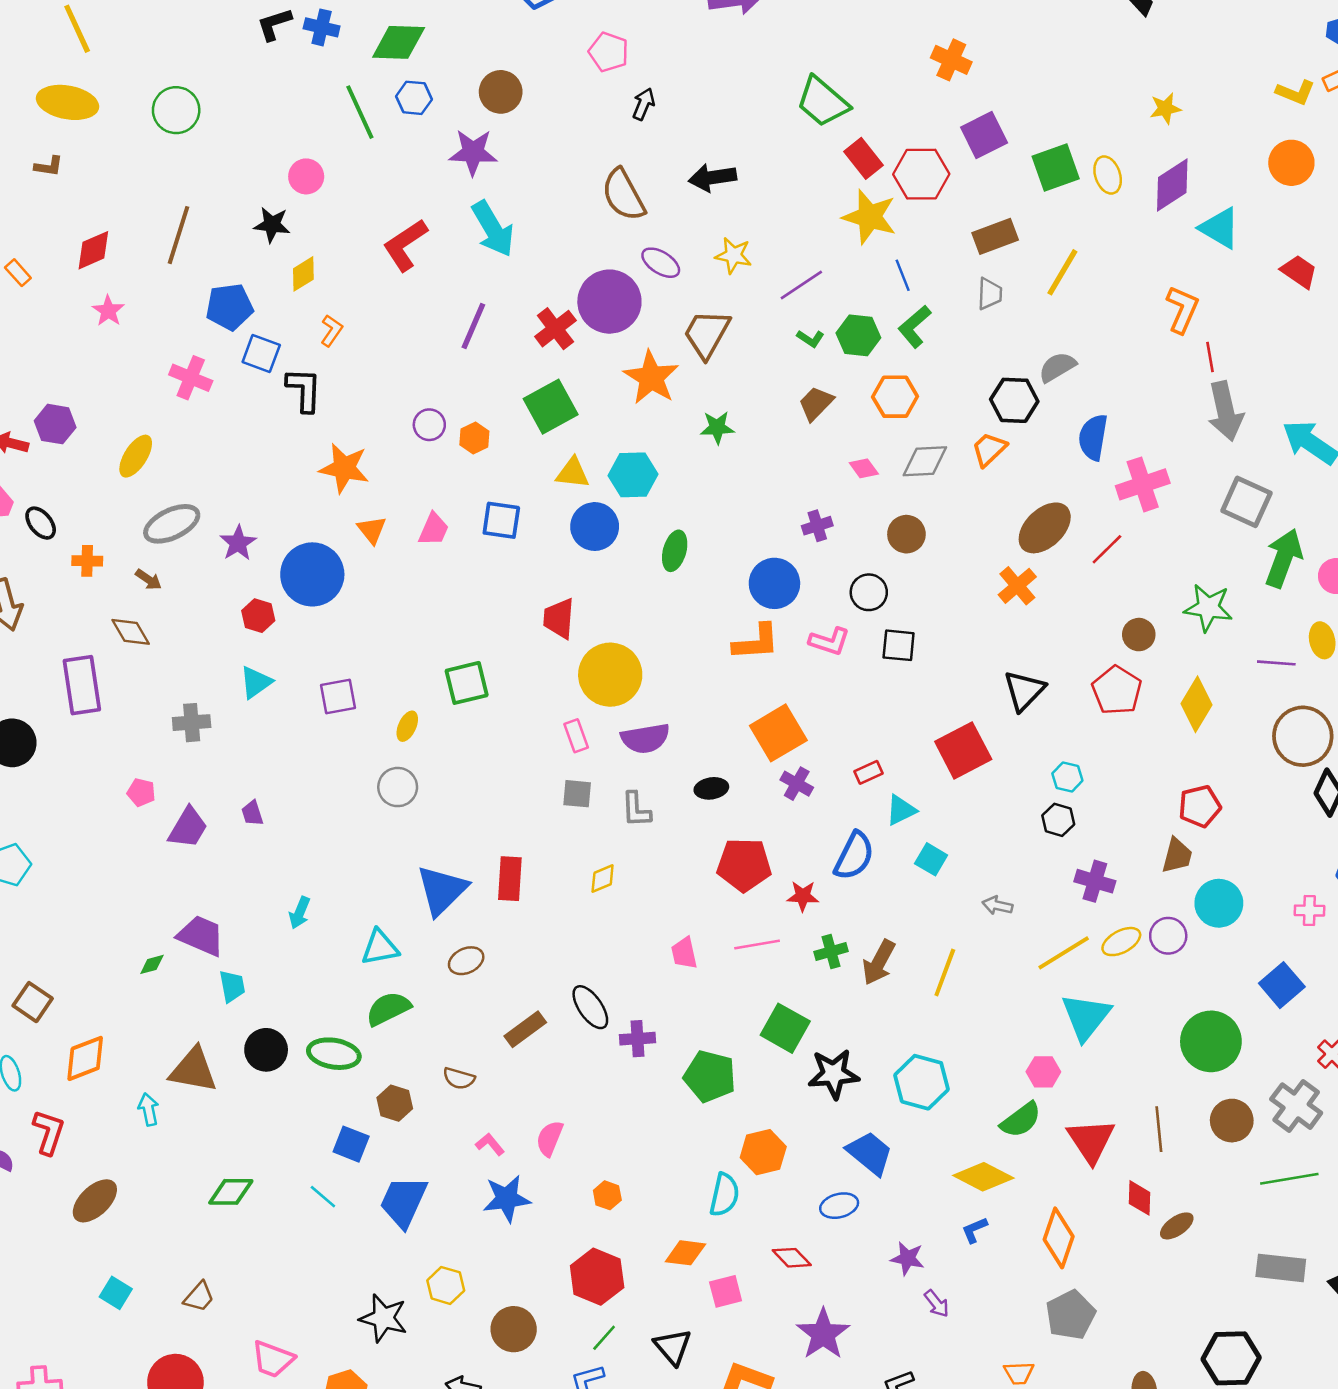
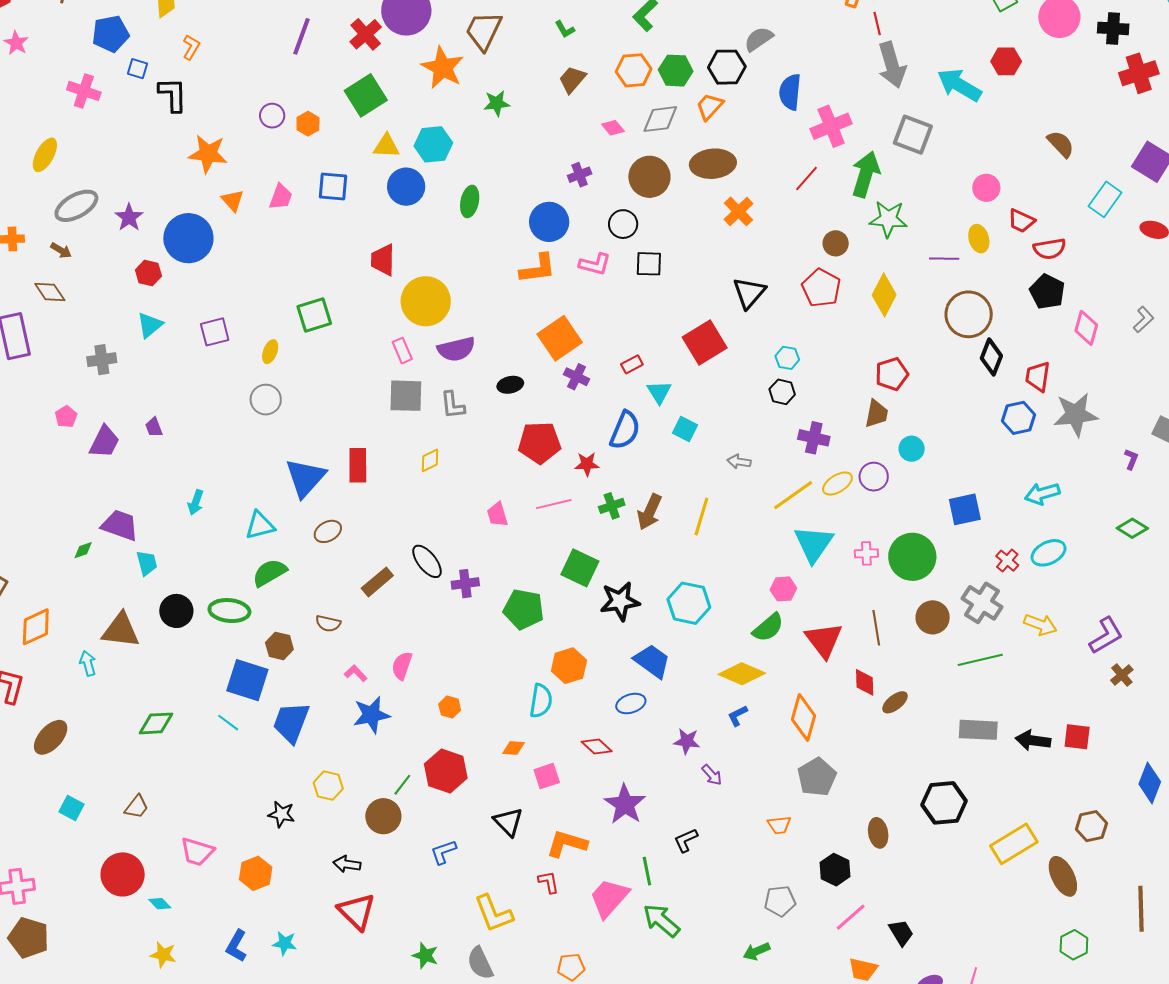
green hexagon: (858, 335) -> (676, 71), moved
green L-shape: (810, 339) -> (565, 29), turned 30
blue square: (261, 354) -> (137, 69), size x0.7
brown ellipse: (1045, 528) -> (713, 164), moved, turned 42
brown circle: (906, 534) -> (649, 177), size x1.4
green arrow: (1284, 558) -> (866, 174), moved
pink pentagon: (141, 792) -> (66, 417), turned 30
gray square: (577, 794) -> (406, 396), size x1.5
cyan triangle: (901, 810) -> (659, 392), turned -32
cyan circle: (1219, 903) -> (912, 449), size x0.7
pink cross: (1309, 911) -> (866, 553), moved
blue square: (1282, 985) -> (965, 509), turned 32
blue square: (351, 1144) -> (247, 680), size x1.5
orange diamond: (685, 1253) -> (513, 748), size x0.7
black star: (383, 1318) -> (281, 814), size x0.7
green line: (604, 1338) -> (402, 785), moved

